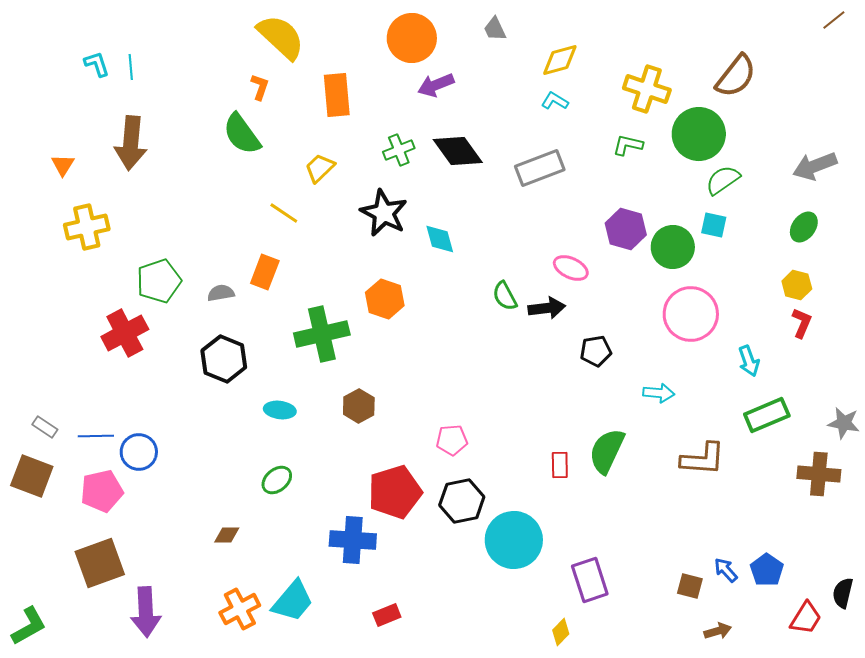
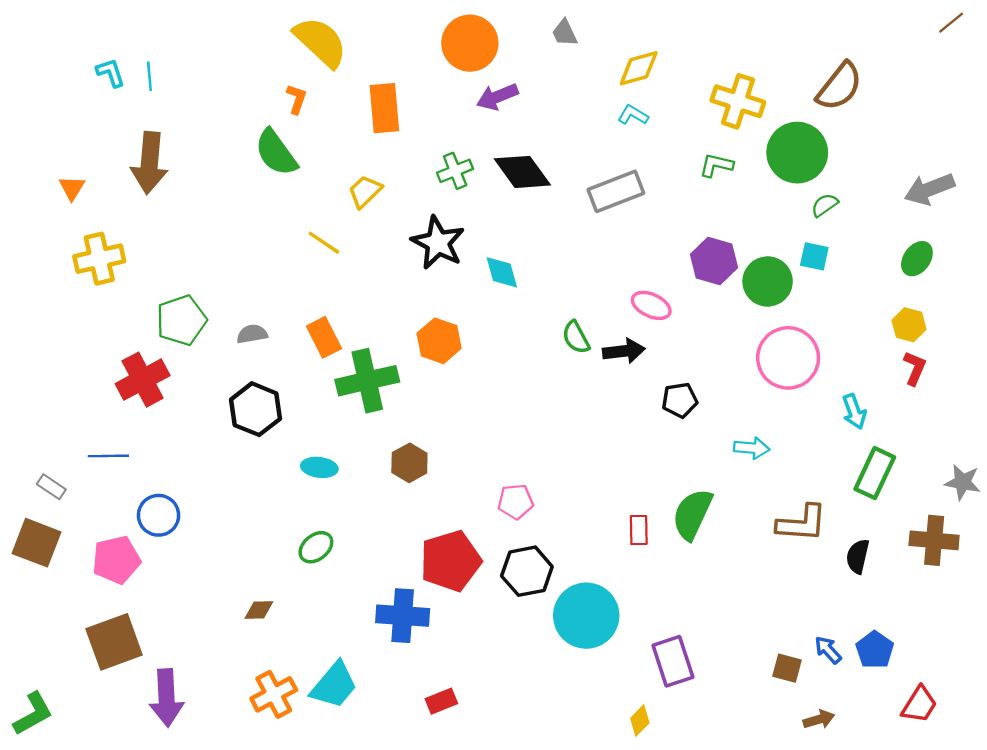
green semicircle: (723, 180) -> (825, 205), size x0.7
orange rectangle: (265, 272) -> (324, 337), moved, turned -48
green rectangle: (767, 415) -> (875, 473), turned -42
blue line: (96, 436) -> (108, 456), moved
black semicircle: (843, 593) -> (858, 556), moved

